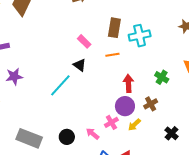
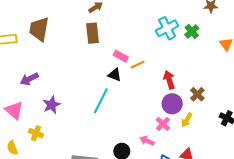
brown rectangle: (114, 28) -> (92, 33), moved
pink rectangle: (84, 41) -> (121, 56), moved
orange line: (112, 55) -> (138, 65), moved
green cross: (162, 77) -> (192, 31), moved, turned 32

